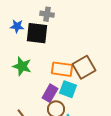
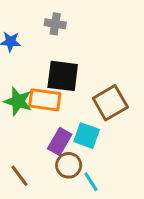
black square: (37, 33) -> (63, 76), moved
orange rectangle: (62, 69) -> (45, 100), moved

